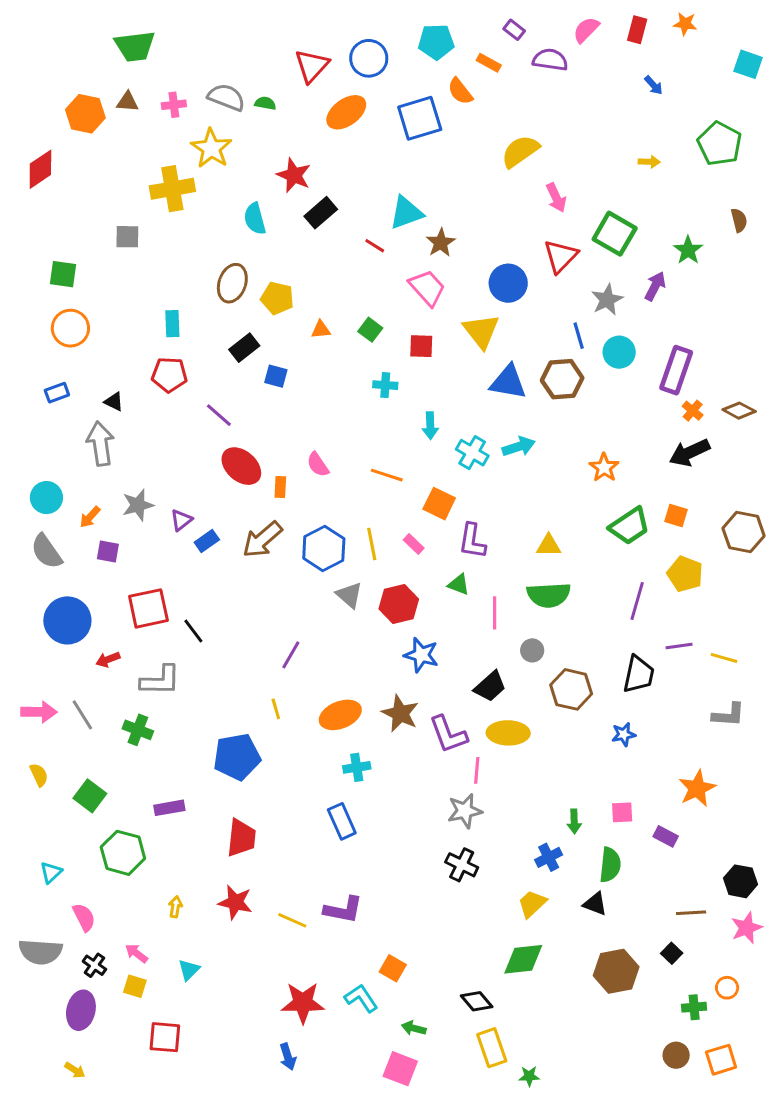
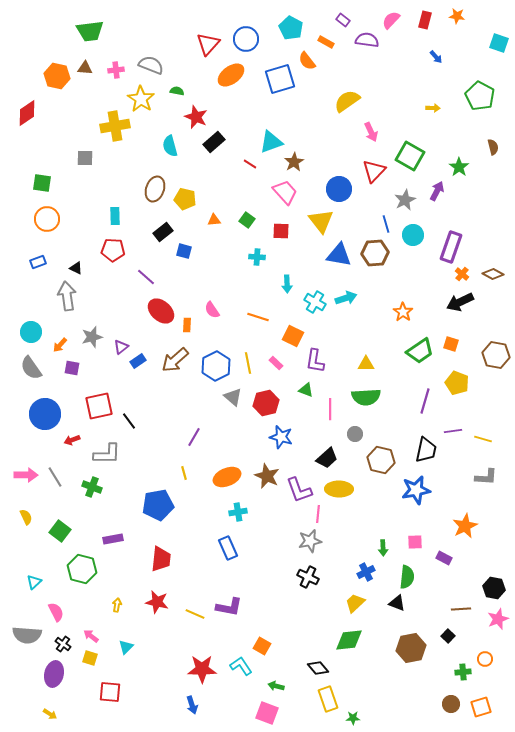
cyan pentagon: (436, 42) -> (291, 28), turned 30
green semicircle: (265, 103) -> (177, 91), moved
blue star: (624, 734) -> (416, 490), size x1.8

